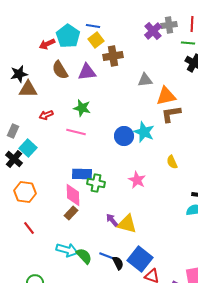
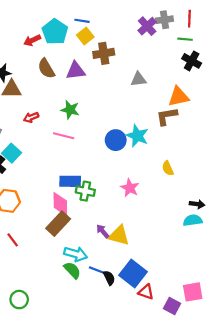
orange triangle: (166, 96) -> (179, 97), moved
brown rectangle: (71, 213) -> (58, 224), size x1.6
cyan arrow: (67, 250) -> (76, 254), moved

